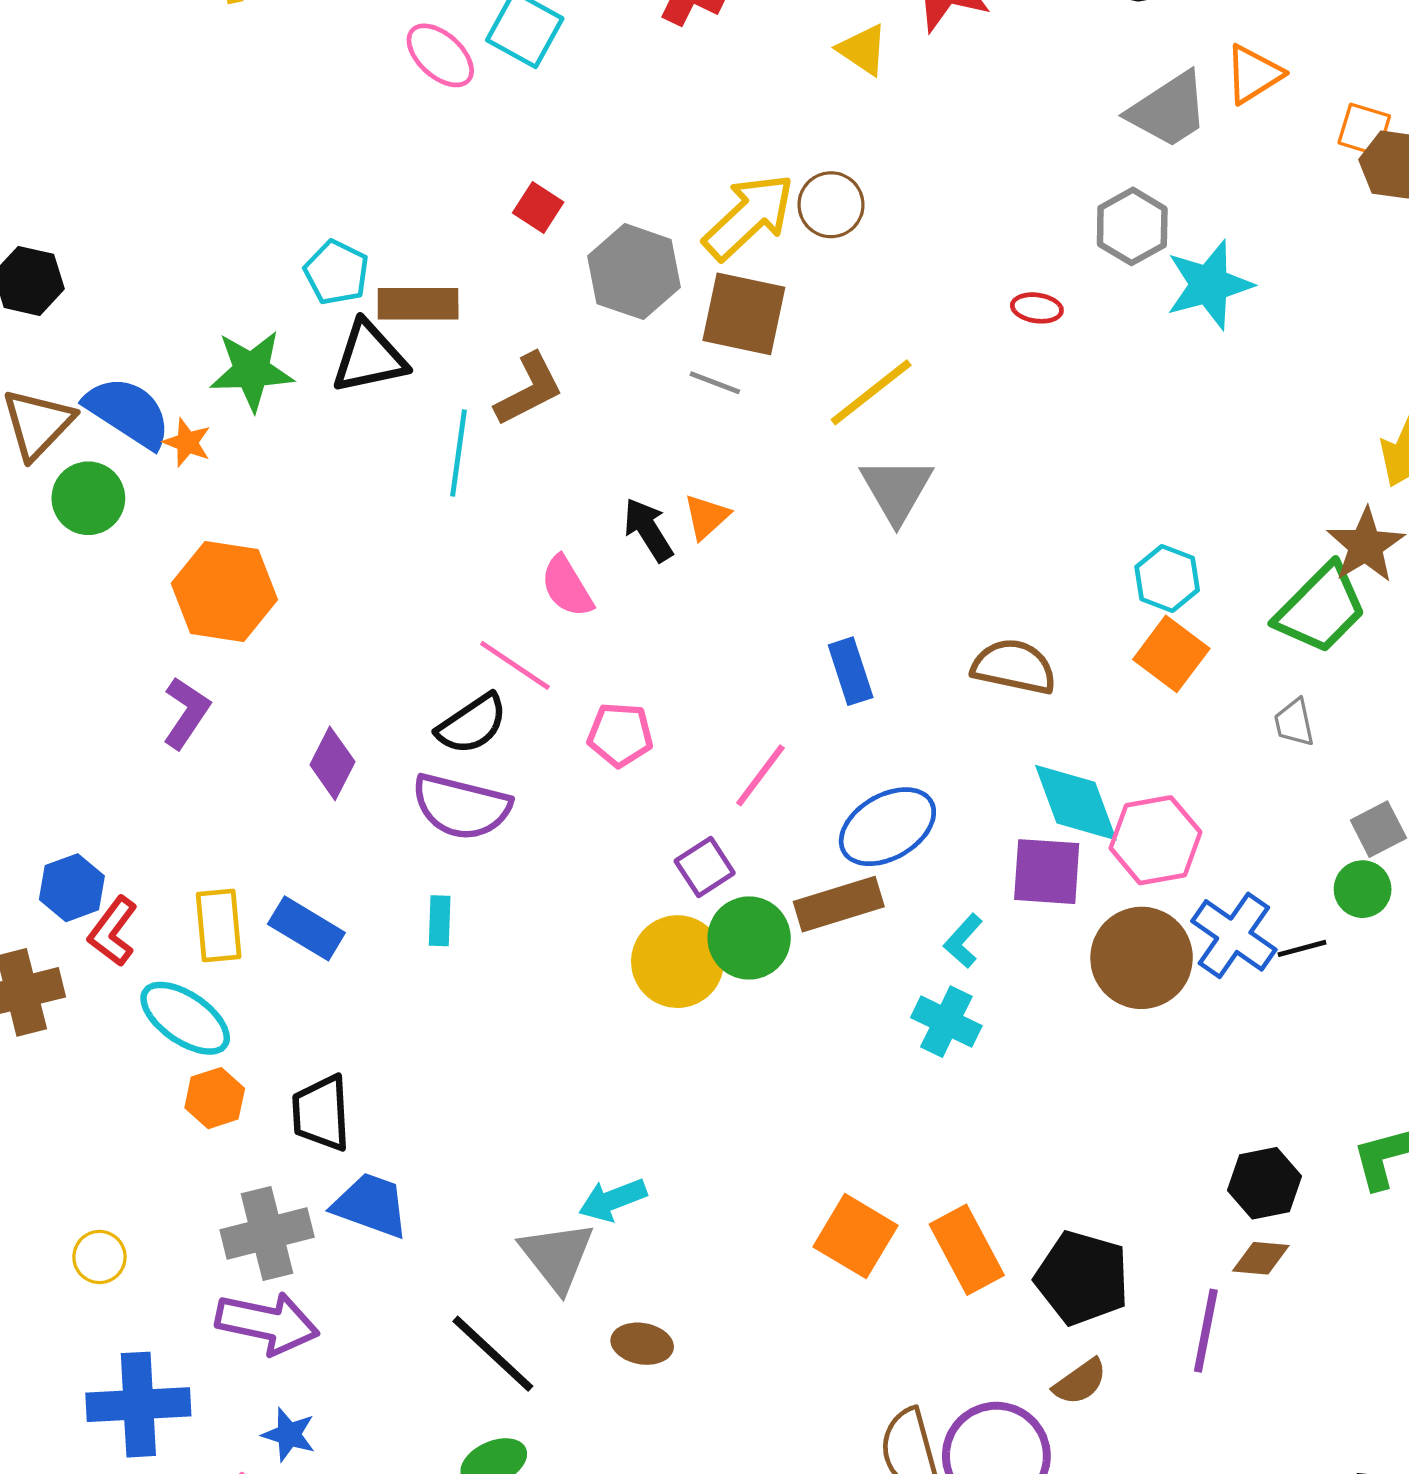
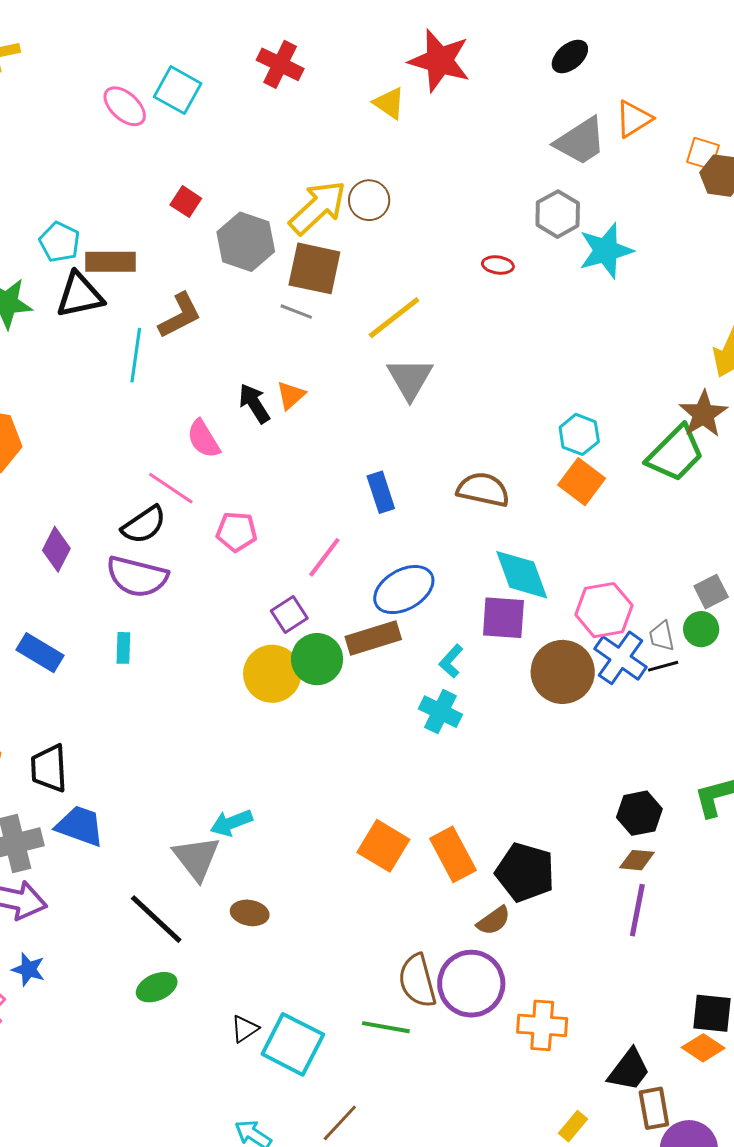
gray trapezoid: (1294, 722) -> (662, 636), moved
pink hexagon: (1155, 840) -> (604, 610), moved
purple line: (1206, 1331) -> (637, 910), moved
brown semicircle: (1080, 1382) -> (494, 921), moved

